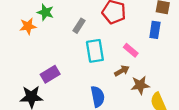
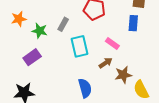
green star: (45, 12) -> (40, 31), moved
orange star: (28, 26) -> (19, 19), moved
purple rectangle: (50, 74) -> (32, 57), moved

